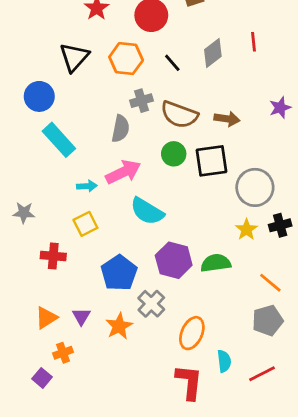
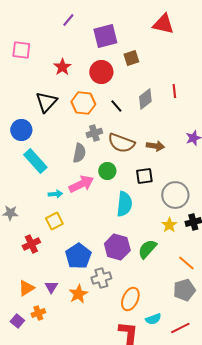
green circle: (174, 154) -> (107, 171), moved
black square: (211, 161) -> (144, 176), size x0.7
cyan semicircle: (147, 211) -> (124, 204), moved, turned -115
red cross: (53, 256) -> (31, 244), turned -30
green semicircle: (216, 263) -> (147, 249), turned -40
gray cross: (151, 304) -> (101, 278), turned 30
cyan semicircle: (224, 361) -> (153, 319), turned 77
purple square: (42, 378) -> (17, 321), moved

